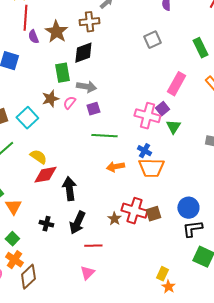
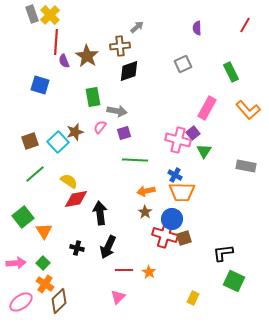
black diamond: (83, 53) -> (129, 71), moved
brown star: (50, 99) -> (75, 132), moved
blue circle: (188, 208) -> (172, 219), moved
brown star: (114, 219) -> (145, 212), moved
orange star: (168, 287) -> (149, 272), moved

